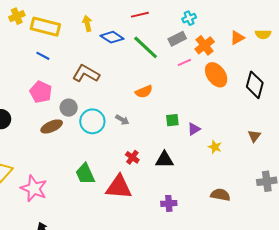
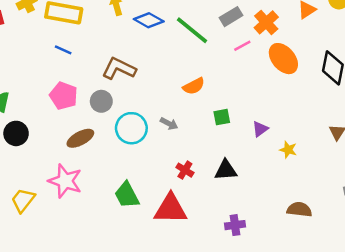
gray circle: (69, 108) -> (101, 101), moved
green square: (172, 120) -> (222, 117), moved
pink star: (34, 188) -> (65, 181), moved

